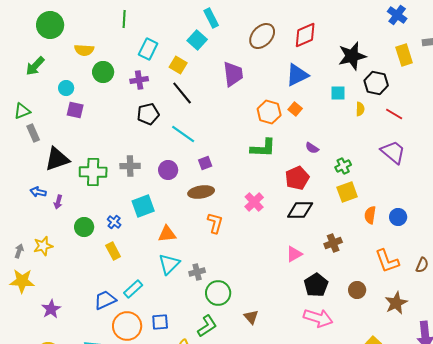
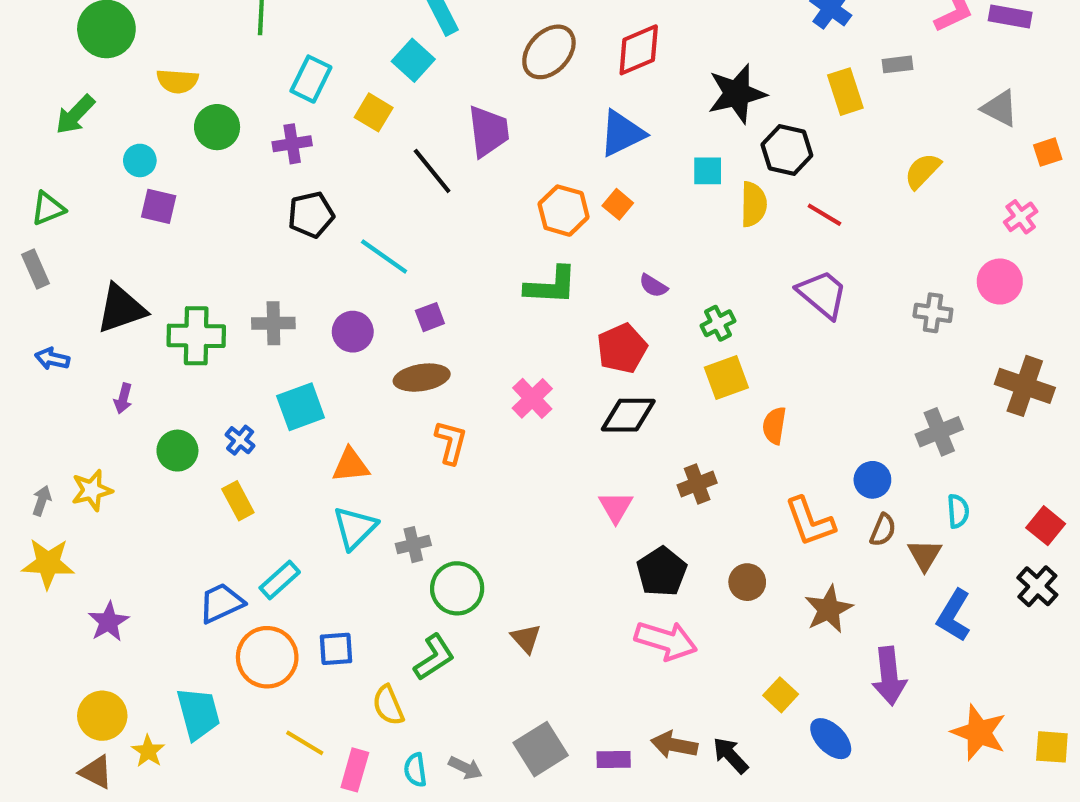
black line: (182, 93) -> (432, 171), moved
yellow semicircle: (360, 109) -> (753, 204), size x1.5
gray rectangle: (33, 133) -> (35, 269), moved
blue arrow: (38, 192) -> (52, 359), moved
blue circle: (398, 217) -> (872, 480), moved
pink triangle: (294, 254) -> (616, 507), turned -30

